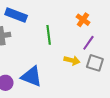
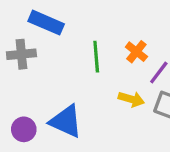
orange cross: (83, 20) -> (136, 52), moved

